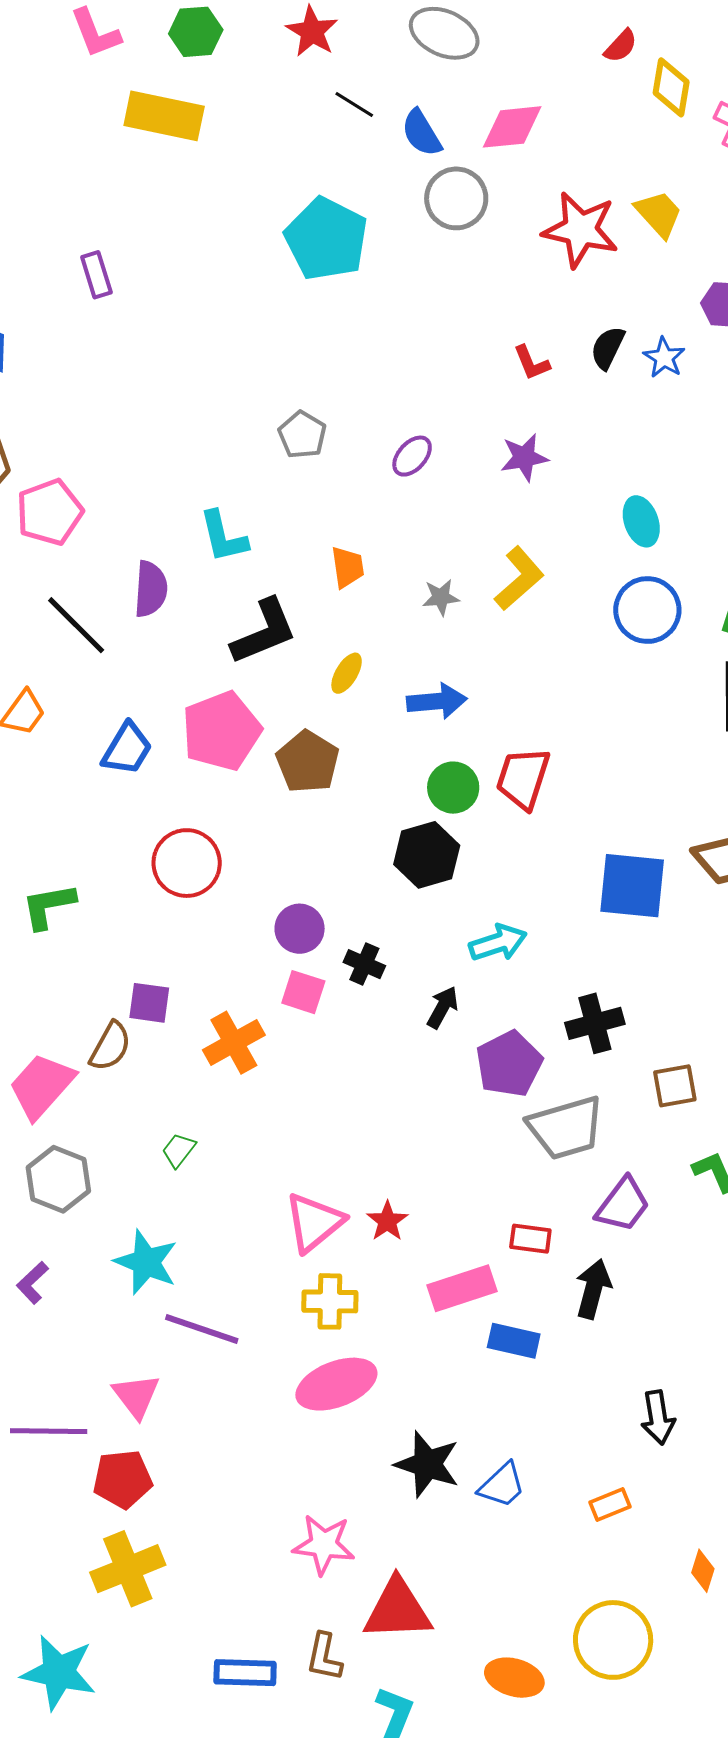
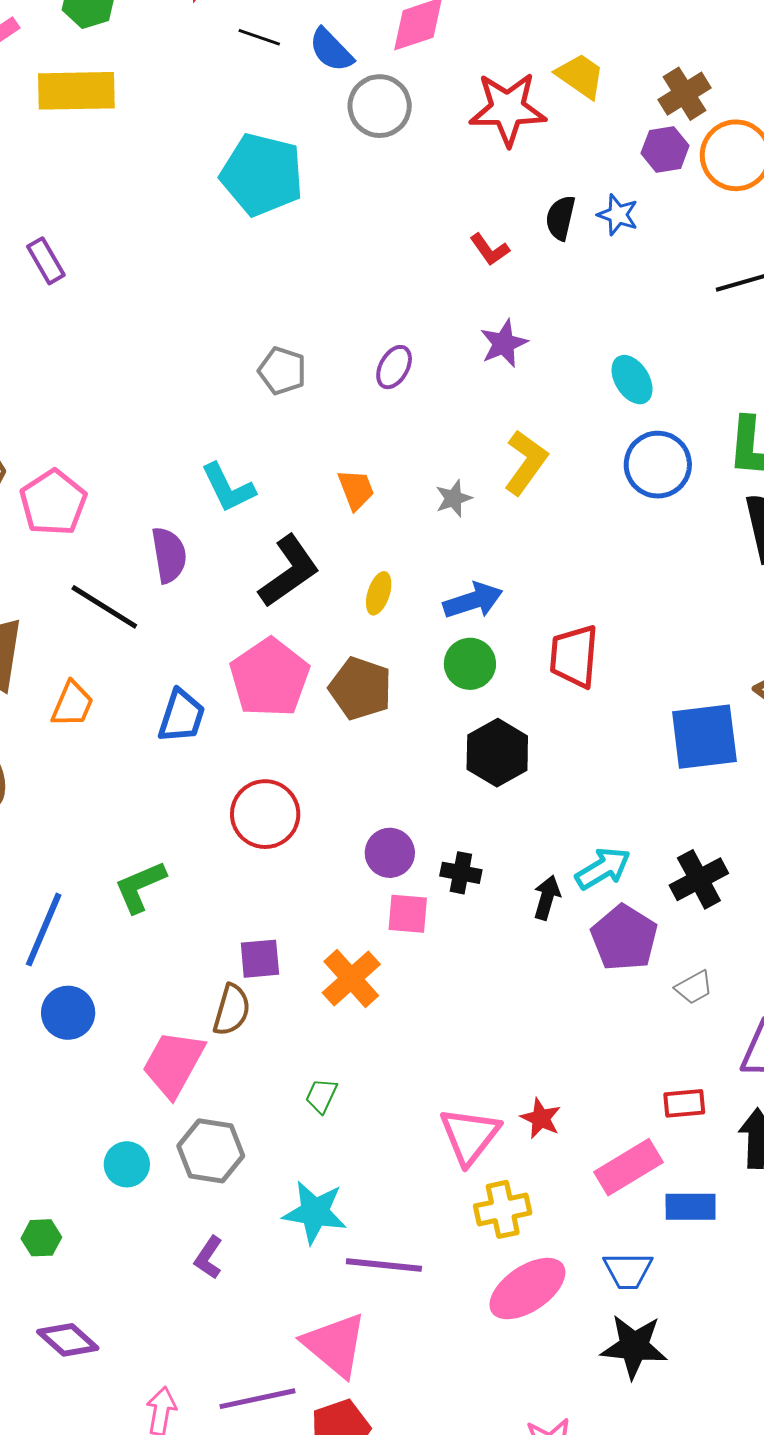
green circle: (453, 788) -> (470, 664), moved
cyan arrow: (498, 943) -> (603, 868), moved
gray trapezoid: (566, 1128) -> (694, 987), size x0.5
pink triangle: (136, 1396) -> (335, 1345), size x1.4
blue trapezoid: (502, 1485) -> (628, 1270), moved, turned 56

